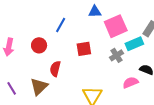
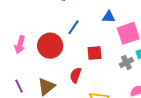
red circle: (39, 45) -> (50, 46), size x1.6
red semicircle: (55, 69) -> (76, 75), moved

